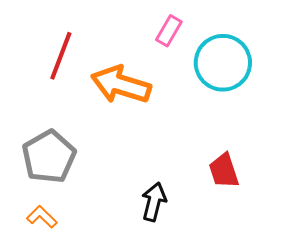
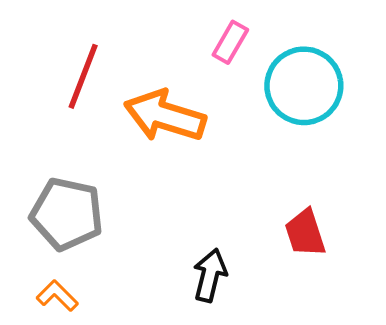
gray pentagon: (49, 157) -> (67, 214), turned -30

